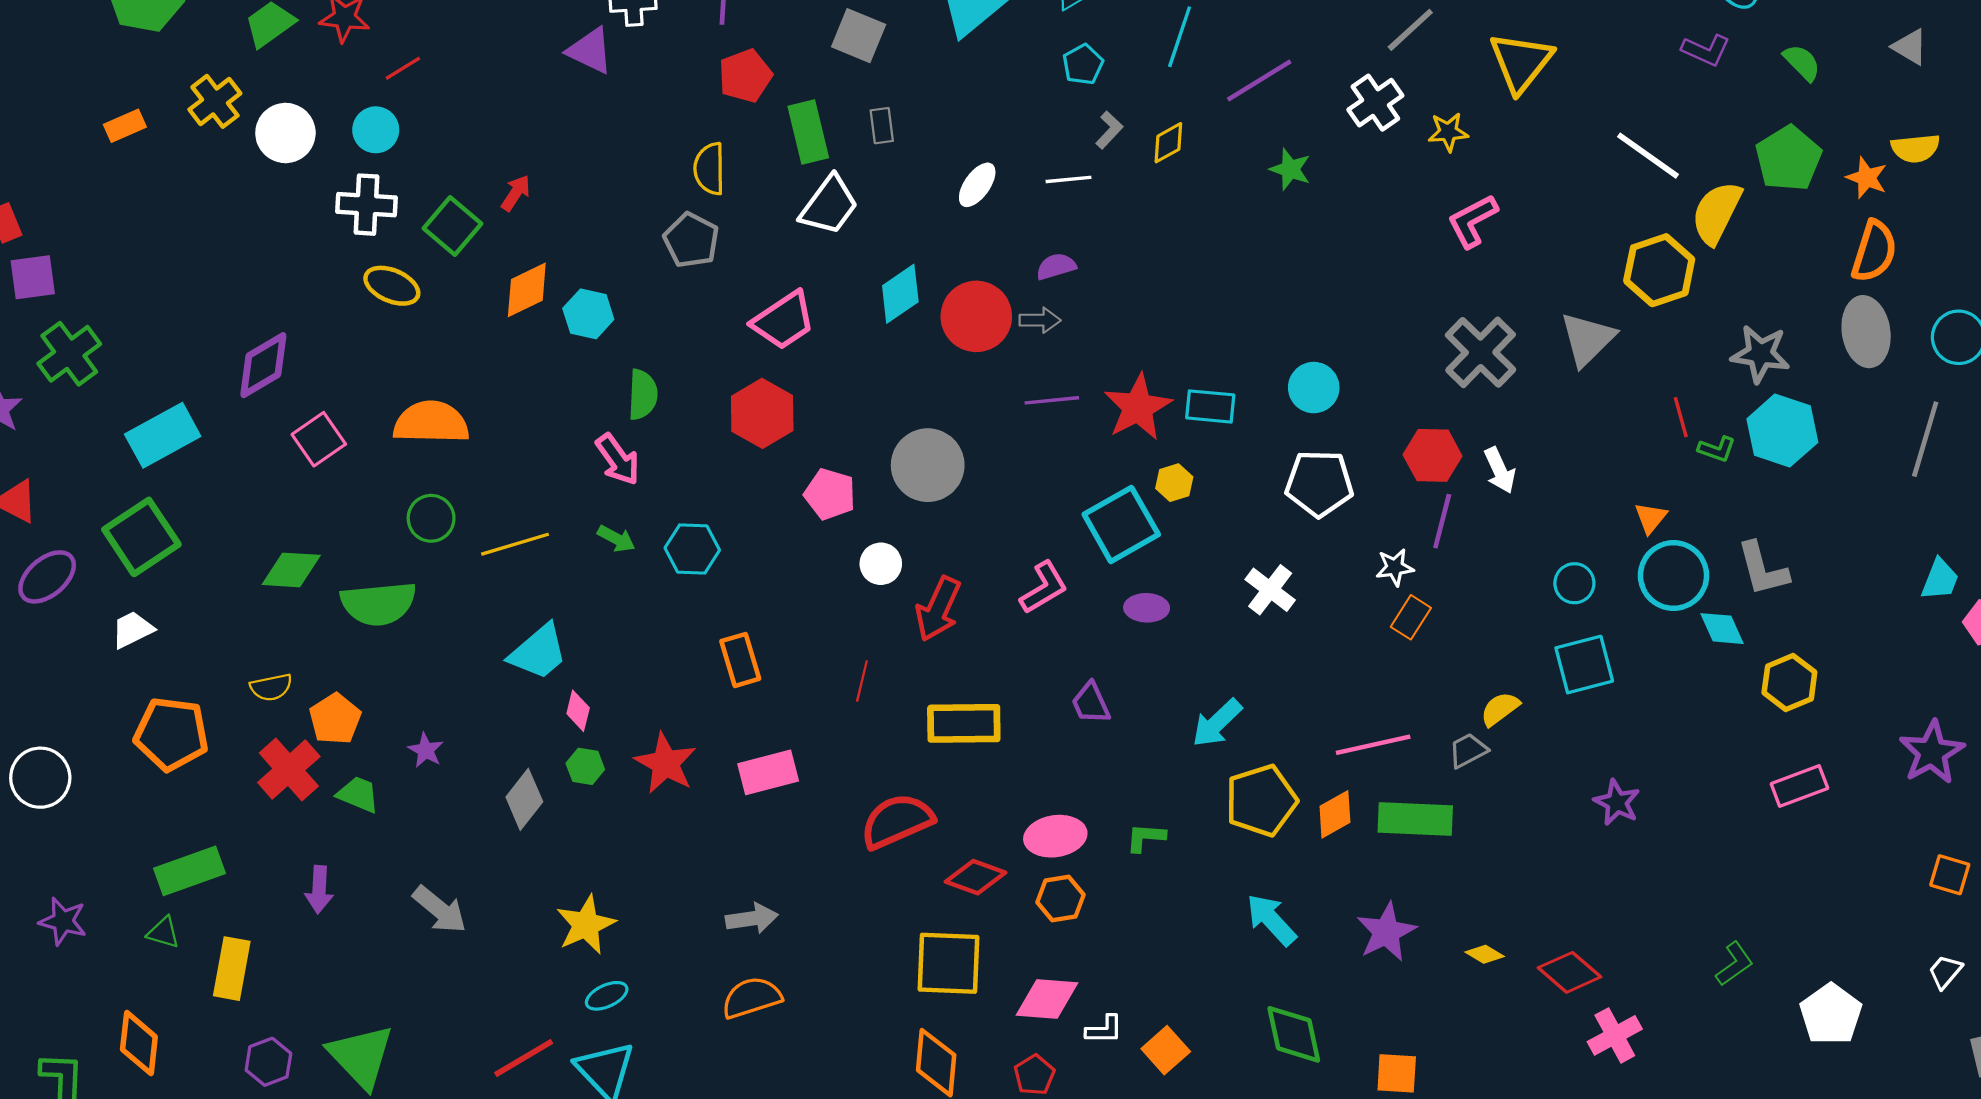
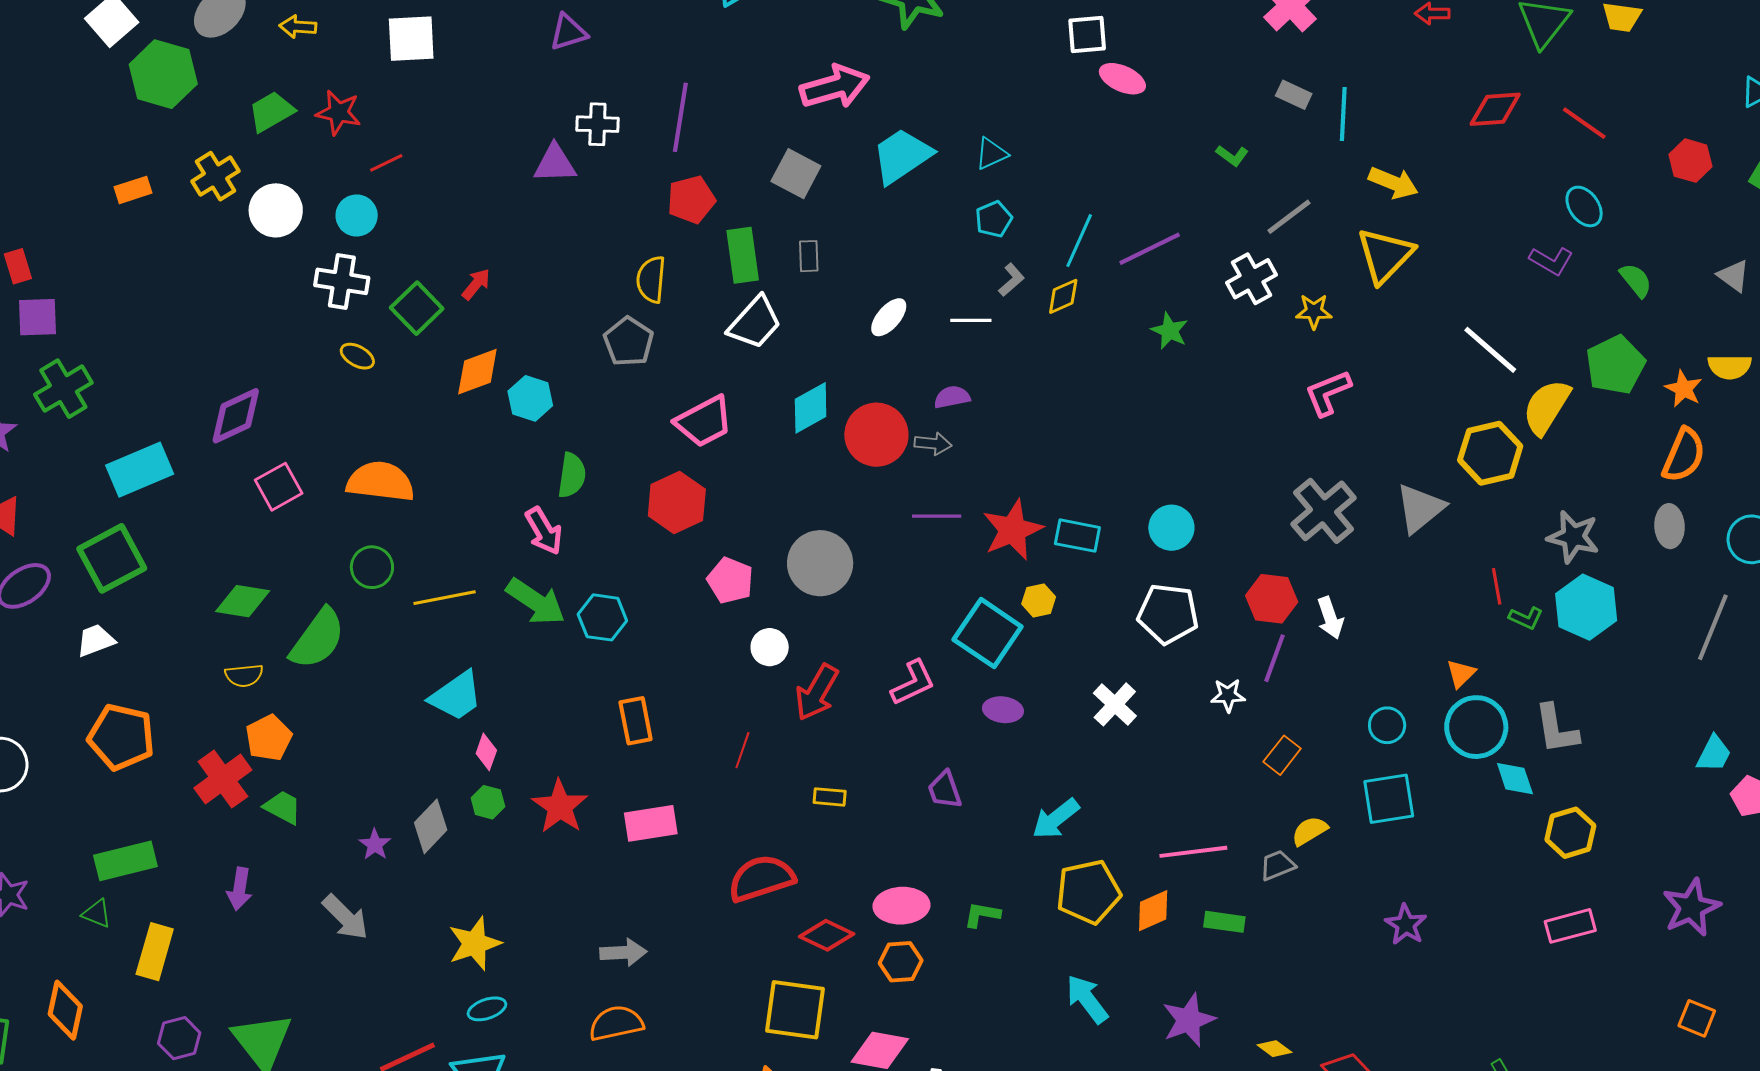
cyan line: (1180, 37) -> (1079, 241), moved
purple triangle: (590, 51) -> (555, 164), turned -33
yellow ellipse: (392, 286) -> (357, 356), size x0.7
gray ellipse: (1866, 332) -> (1670, 526), size x0.7
cyan square: (1121, 524) -> (988, 633), turned -32
green arrow: (616, 539) -> (536, 602), size x1.8
green semicircle: (378, 604) -> (318, 639), turned -54
orange rectangle: (1411, 617) -> (1282, 755), moved
yellow semicircle: (271, 687) -> (244, 675), moved
yellow rectangle: (964, 723) -> (830, 797), size x0.5
purple star: (426, 750) -> (375, 844), moved
green rectangle: (1415, 819) -> (1224, 922), size x0.6

